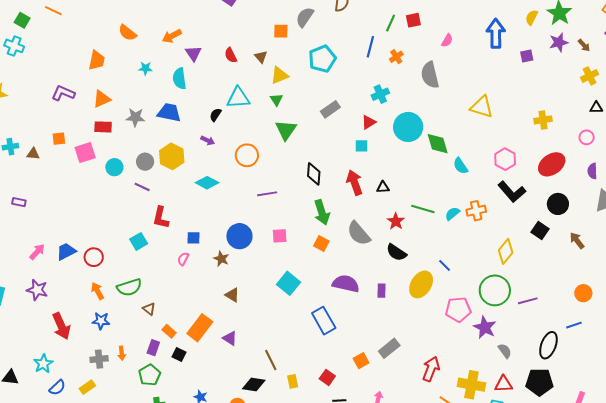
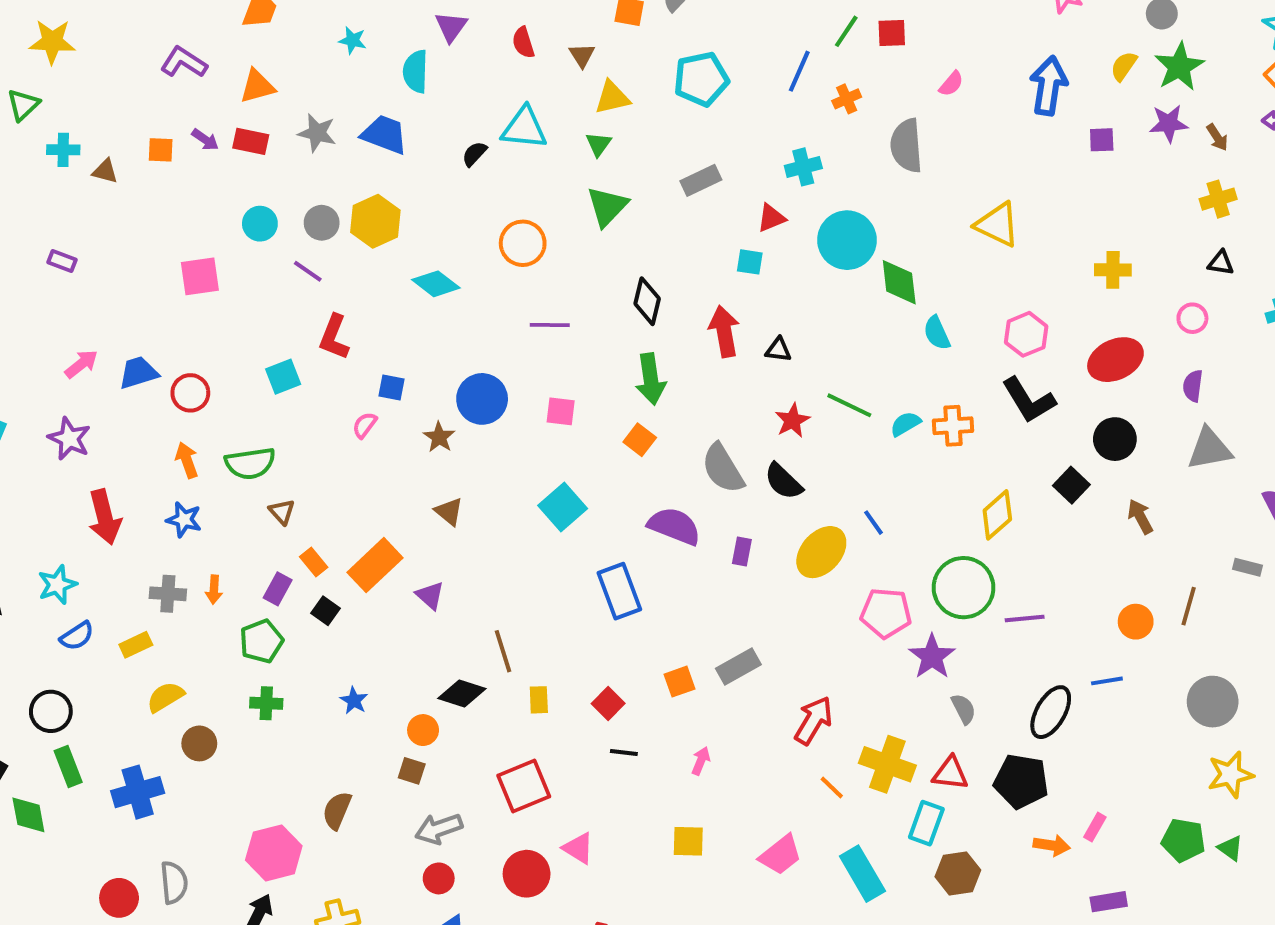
purple arrow: (208, 140) -> (205, 140), moved
pink square: (85, 153) -> (200, 276), moved
gray semicircle: (359, 233) -> (723, 468), moved

